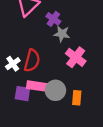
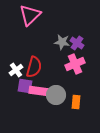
purple cross: (53, 19) -> (77, 43), moved
pink cross: (76, 57) -> (75, 64), turned 30
purple square: (22, 94) -> (25, 86), moved

